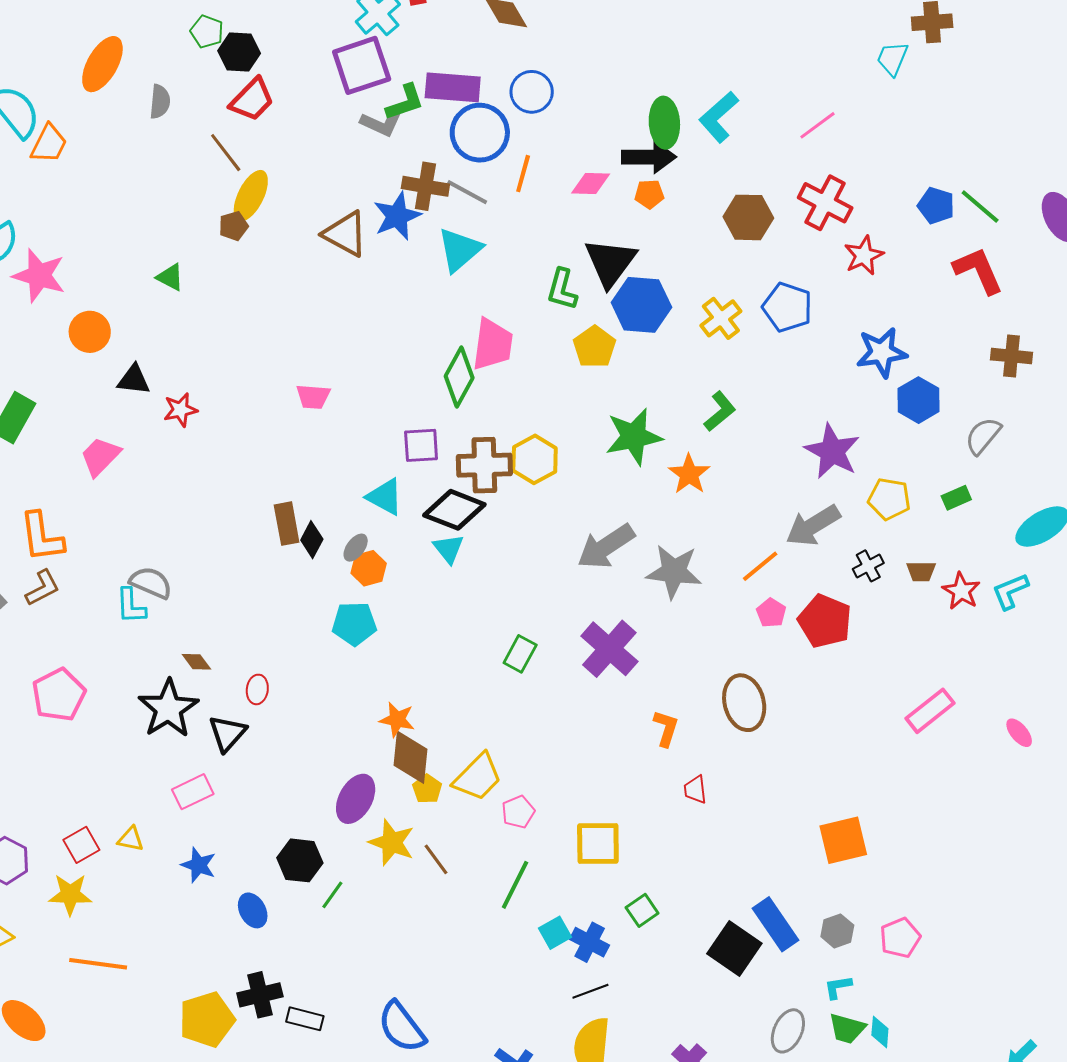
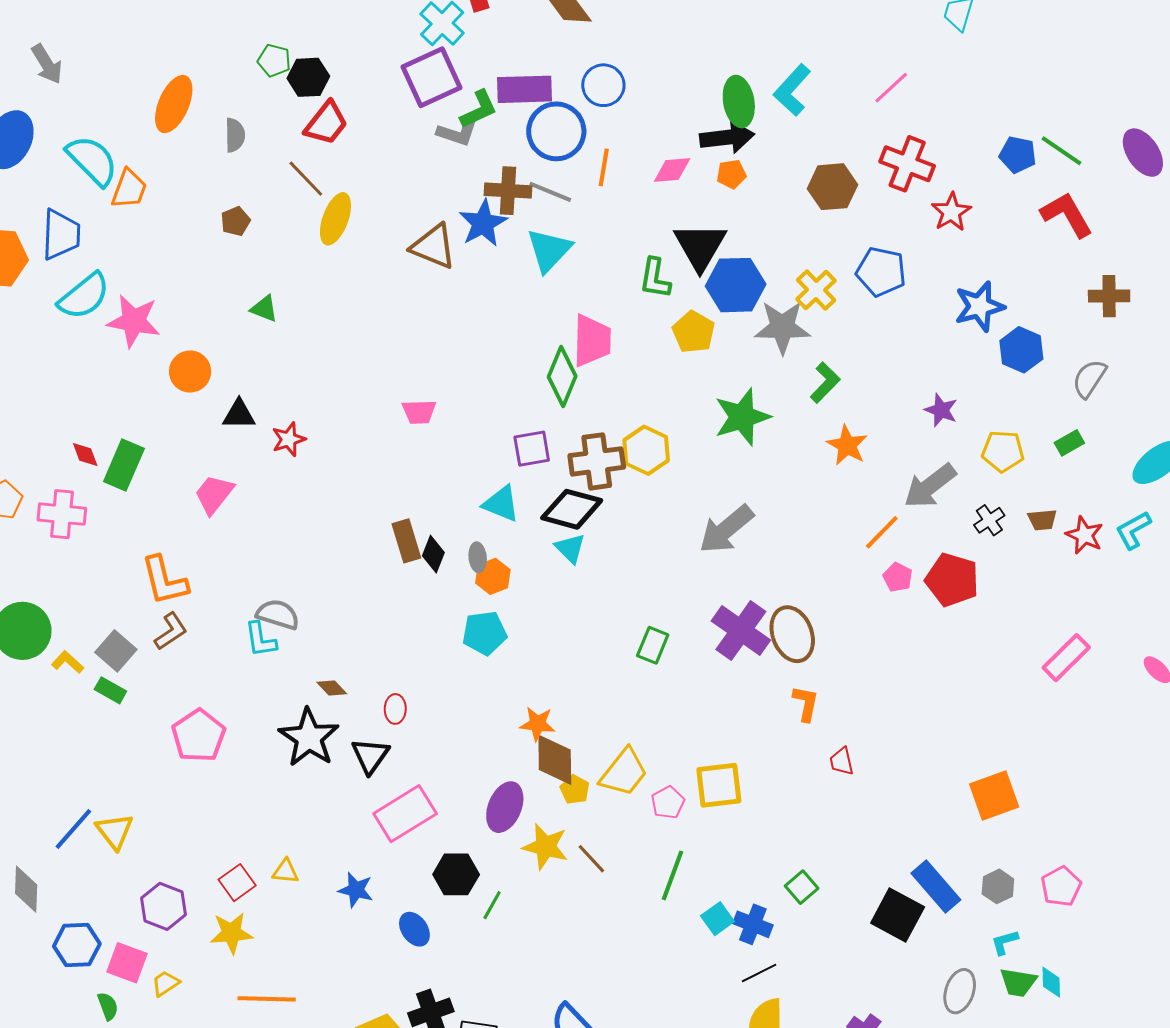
brown pentagon: (233, 226) -> (235, 221), moved
purple star: (832, 451) -> (941, 410), size x0.6
orange star: (689, 474) -> (847, 445), moved
gray ellipse: (356, 548) -> (478, 557), turned -36
gray star: (674, 571) -> (782, 327), moved
brown ellipse: (744, 703) -> (792, 634), moved
pink rectangle: (193, 792) -> (405, 814), moved, size x1.5
yellow square: (598, 843) -> (719, 785), moved

